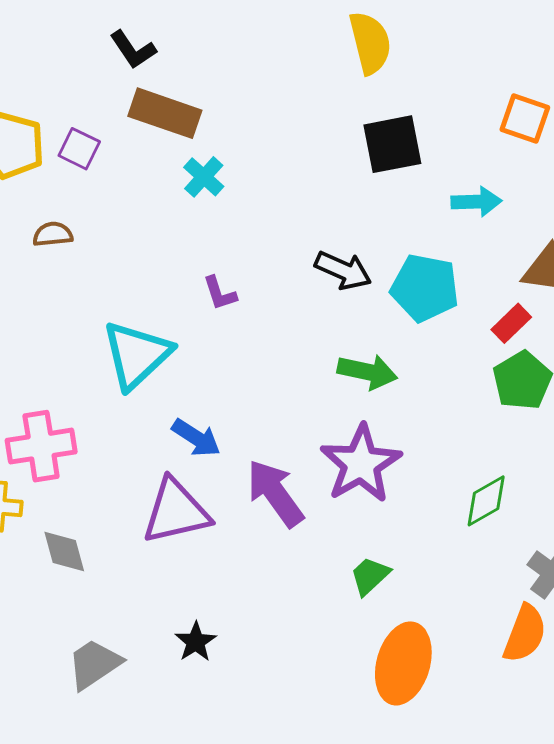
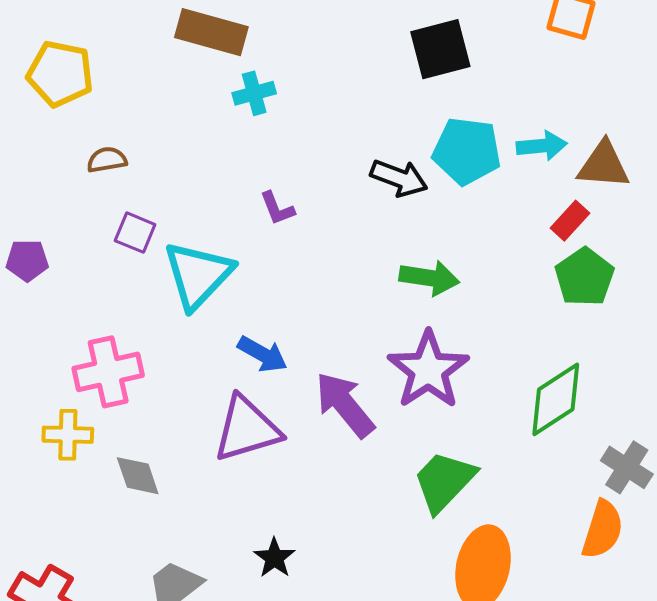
purple square: (79, 149) -> (135, 233), moved
cyan cross: (204, 177) -> (254, 93), turned 36
cyan arrow: (476, 202) -> (542, 146), moved
cyan pentagon: (425, 288) -> (467, 151), moved
green diamond: (486, 501) -> (556, 399), size x1.4
green trapezoid: (370, 576) -> (444, 481), size x1.6

